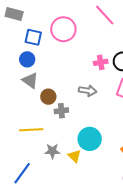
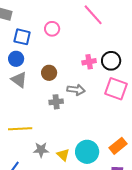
pink circle: (63, 29) -> (52, 29), size x0.6
brown circle: (48, 97) -> (49, 73), moved
gray cross: (61, 111) -> (56, 102), moved
cyan circle: (90, 139) -> (87, 152), moved

